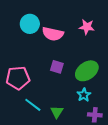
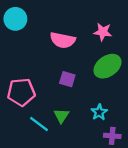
cyan circle: (30, 24) -> (15, 19), moved
green ellipse: (87, 71) -> (107, 66), moved
green triangle: (57, 112) -> (61, 116), moved

